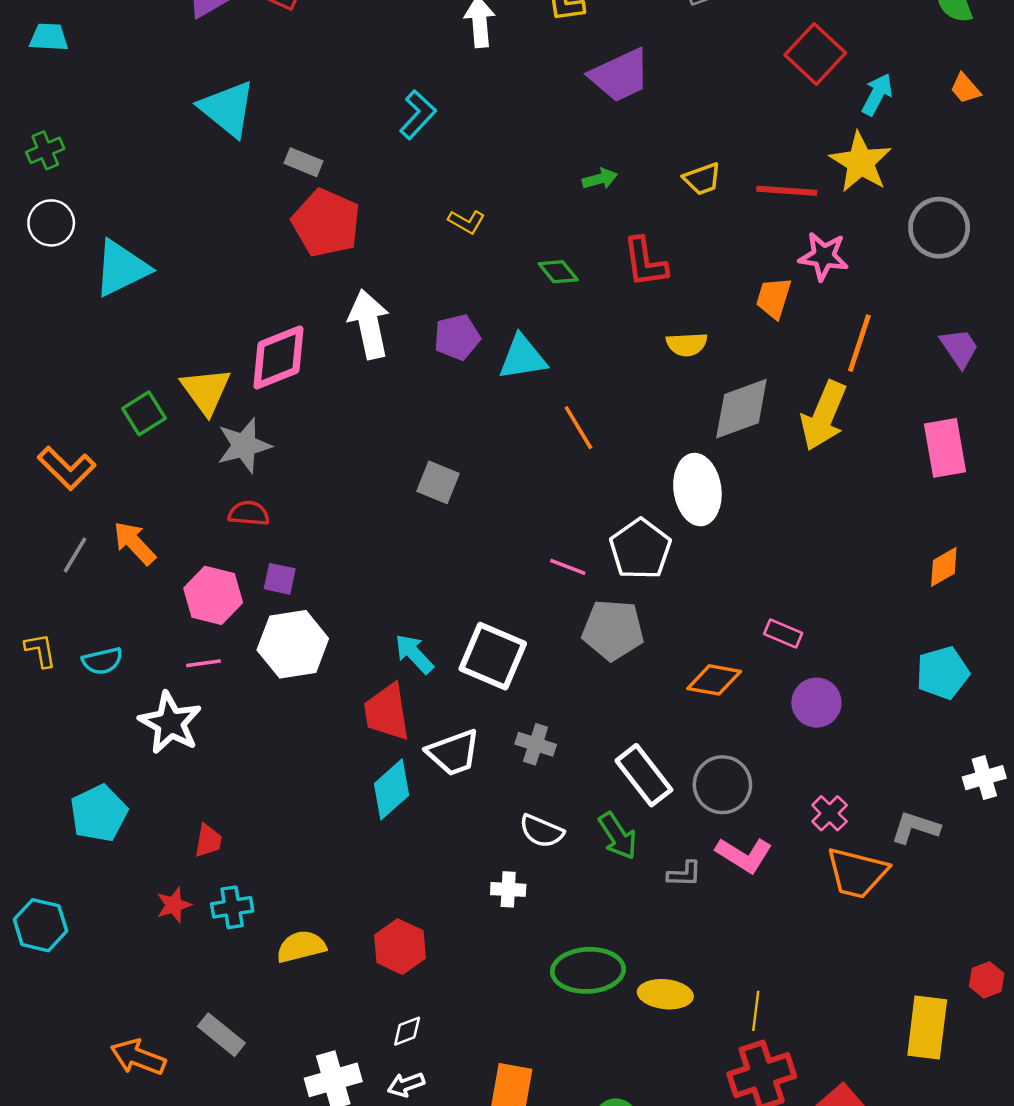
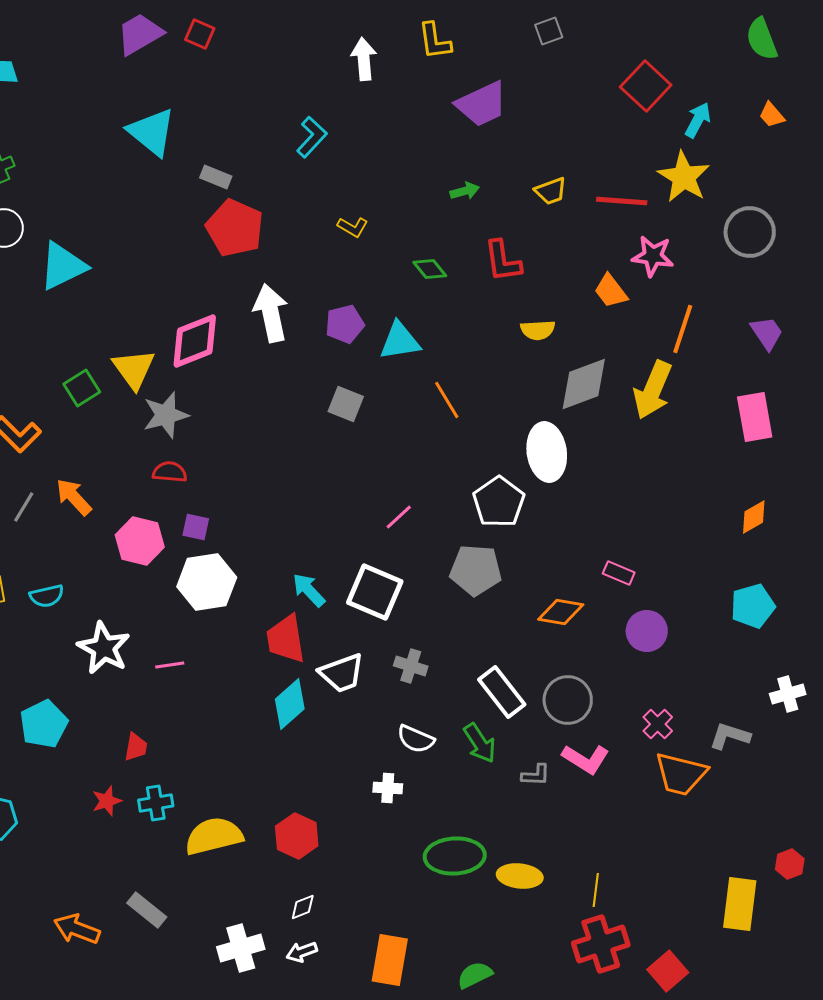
orange trapezoid: (774, 298) -> (611, 291), turned -54
gray square: (438, 482) -> (346, 404), moved
pink line: (568, 567) -> (399, 517), moved, turned -64
pink line: (204, 663) -> (170, 665), moved
yellow semicircle: (301, 947) -> (214, 836), size x1.4

